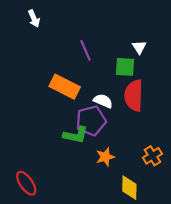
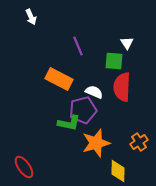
orange star: (105, 157) -> (96, 143), size x1.6

